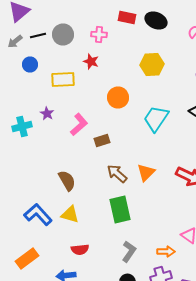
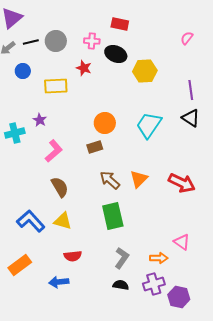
black ellipse: (156, 20) -> (116, 54), moved
orange circle: (118, 98) -> (105, 123), moved
pink L-shape: (79, 124) -> (54, 151), moved

